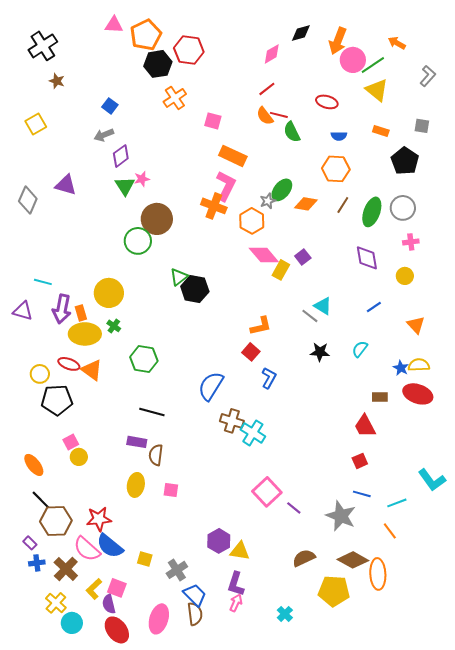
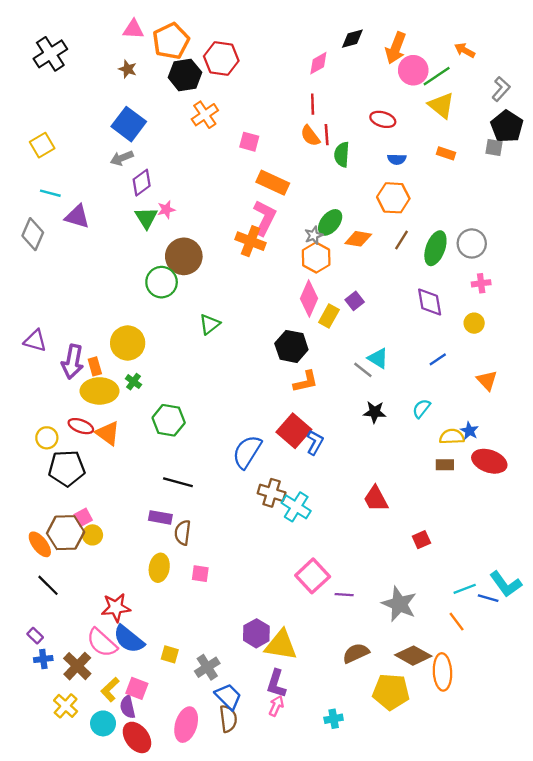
brown star: (57, 81) -> (128, 69), moved
red line: (267, 89) -> (313, 104), turned -54
blue square: (110, 106) -> (129, 124), size x1.8
red line: (279, 115) -> (327, 135), turned 72
green semicircle: (292, 132) -> (342, 155), turned 30
black pentagon: (405, 161) -> (507, 126), moved
orange hexagon: (252, 221) -> (316, 258), moved
pink diamond: (264, 255) -> (309, 298), turned 64
cyan line: (43, 282) -> (50, 193), moved
black hexagon: (195, 289) -> (291, 346), moved
purple triangle: (23, 311) -> (35, 341), moved
red square: (251, 352) -> (294, 431), moved, size x1.6
yellow semicircle: (419, 365) -> (452, 437), moved
red trapezoid: (365, 426) -> (376, 499), moved
cyan L-shape: (432, 480) -> (506, 584), moved
blue line: (362, 494) -> (488, 598), moved
purple line: (294, 508) -> (344, 595), turned -35
brown hexagon: (56, 521) -> (66, 533), moved
yellow triangle: (240, 551) -> (281, 645), size x1.4
cyan cross: (285, 614) -> (334, 719), turned 35
cyan circle: (72, 623) -> (103, 723), moved

